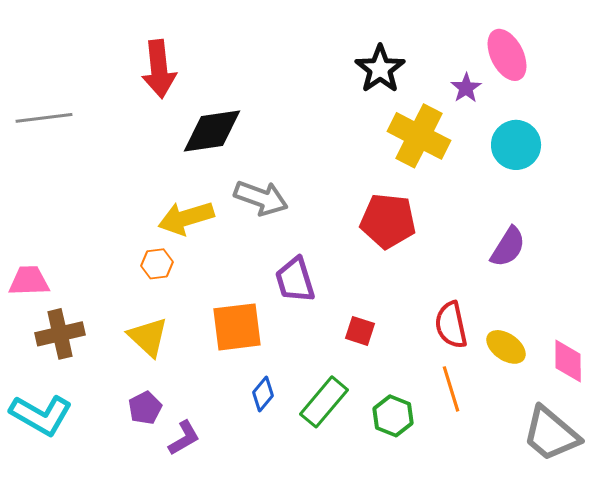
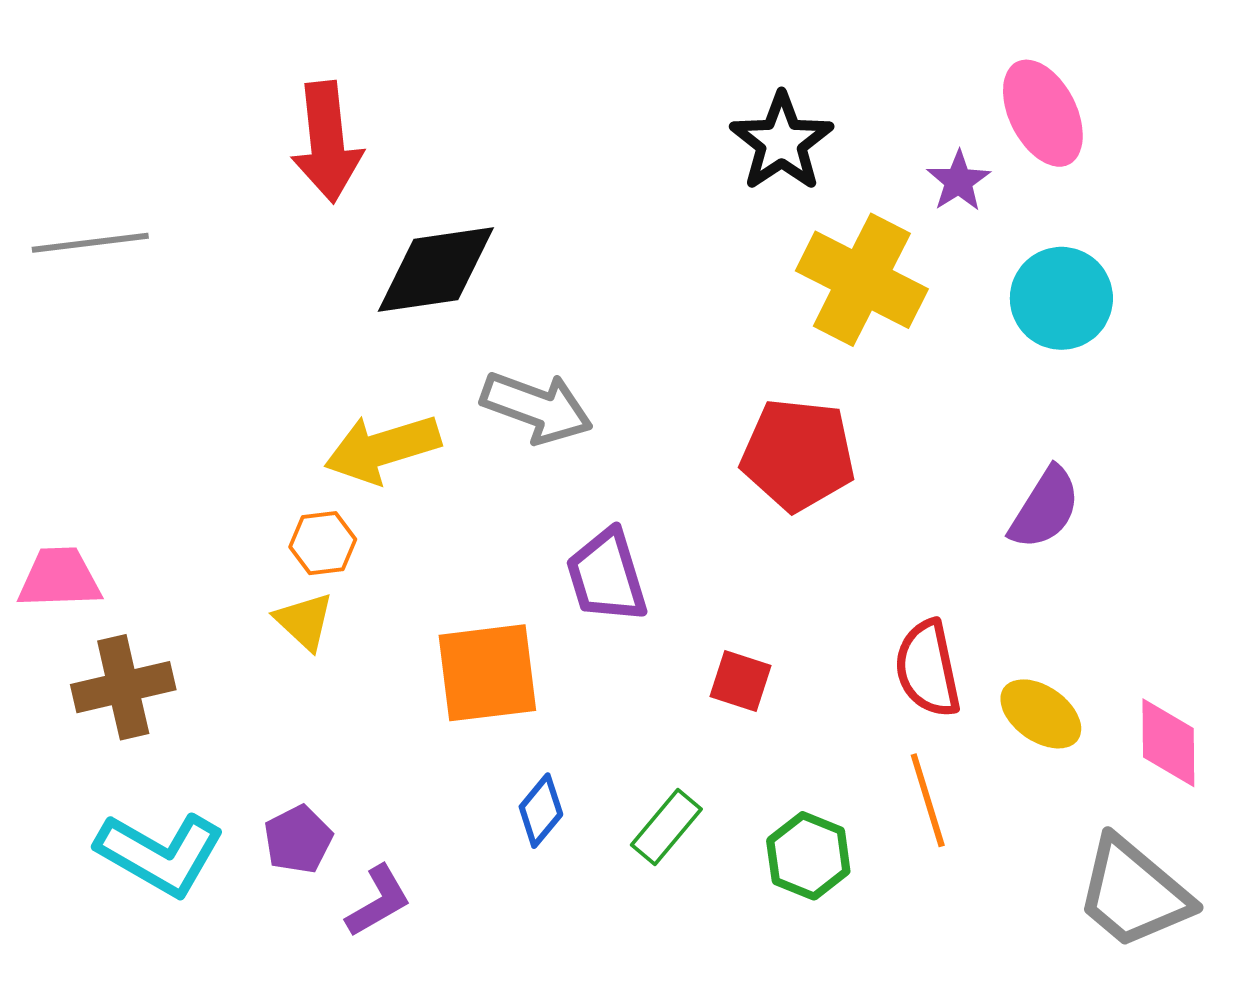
yellow triangle: (148, 337) -> (304, 621), moved, size x0.7
green rectangle: (324, 402) -> (666, 827), size x0.7
cyan L-shape: (41, 415) -> (160, 854), moved

